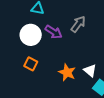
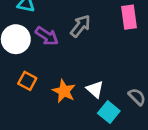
orange square: (31, 64) -> (27, 81), moved

